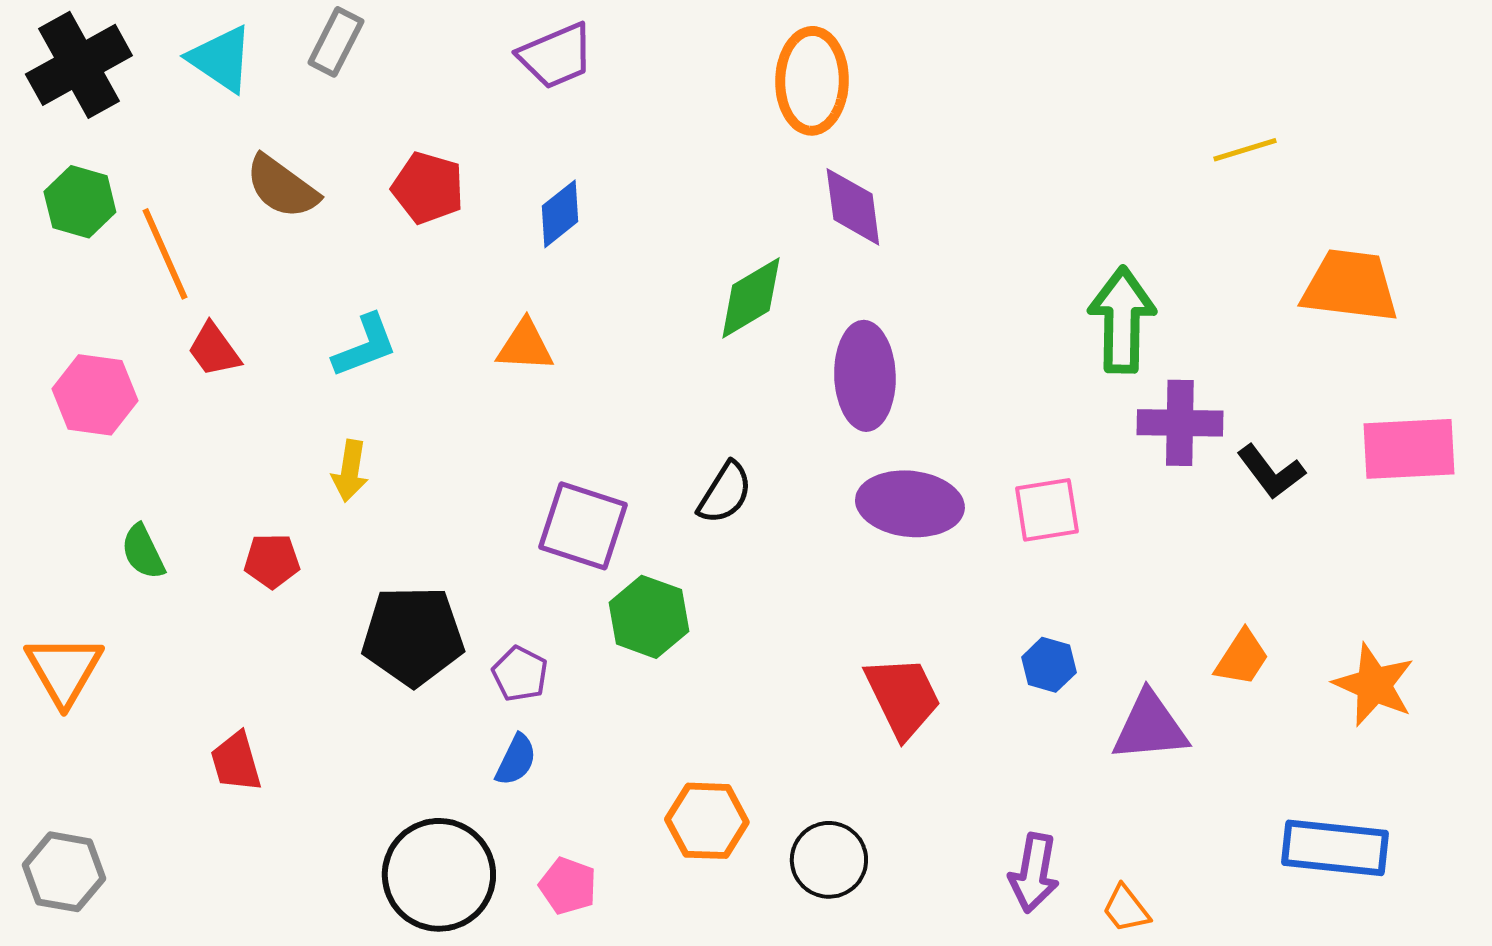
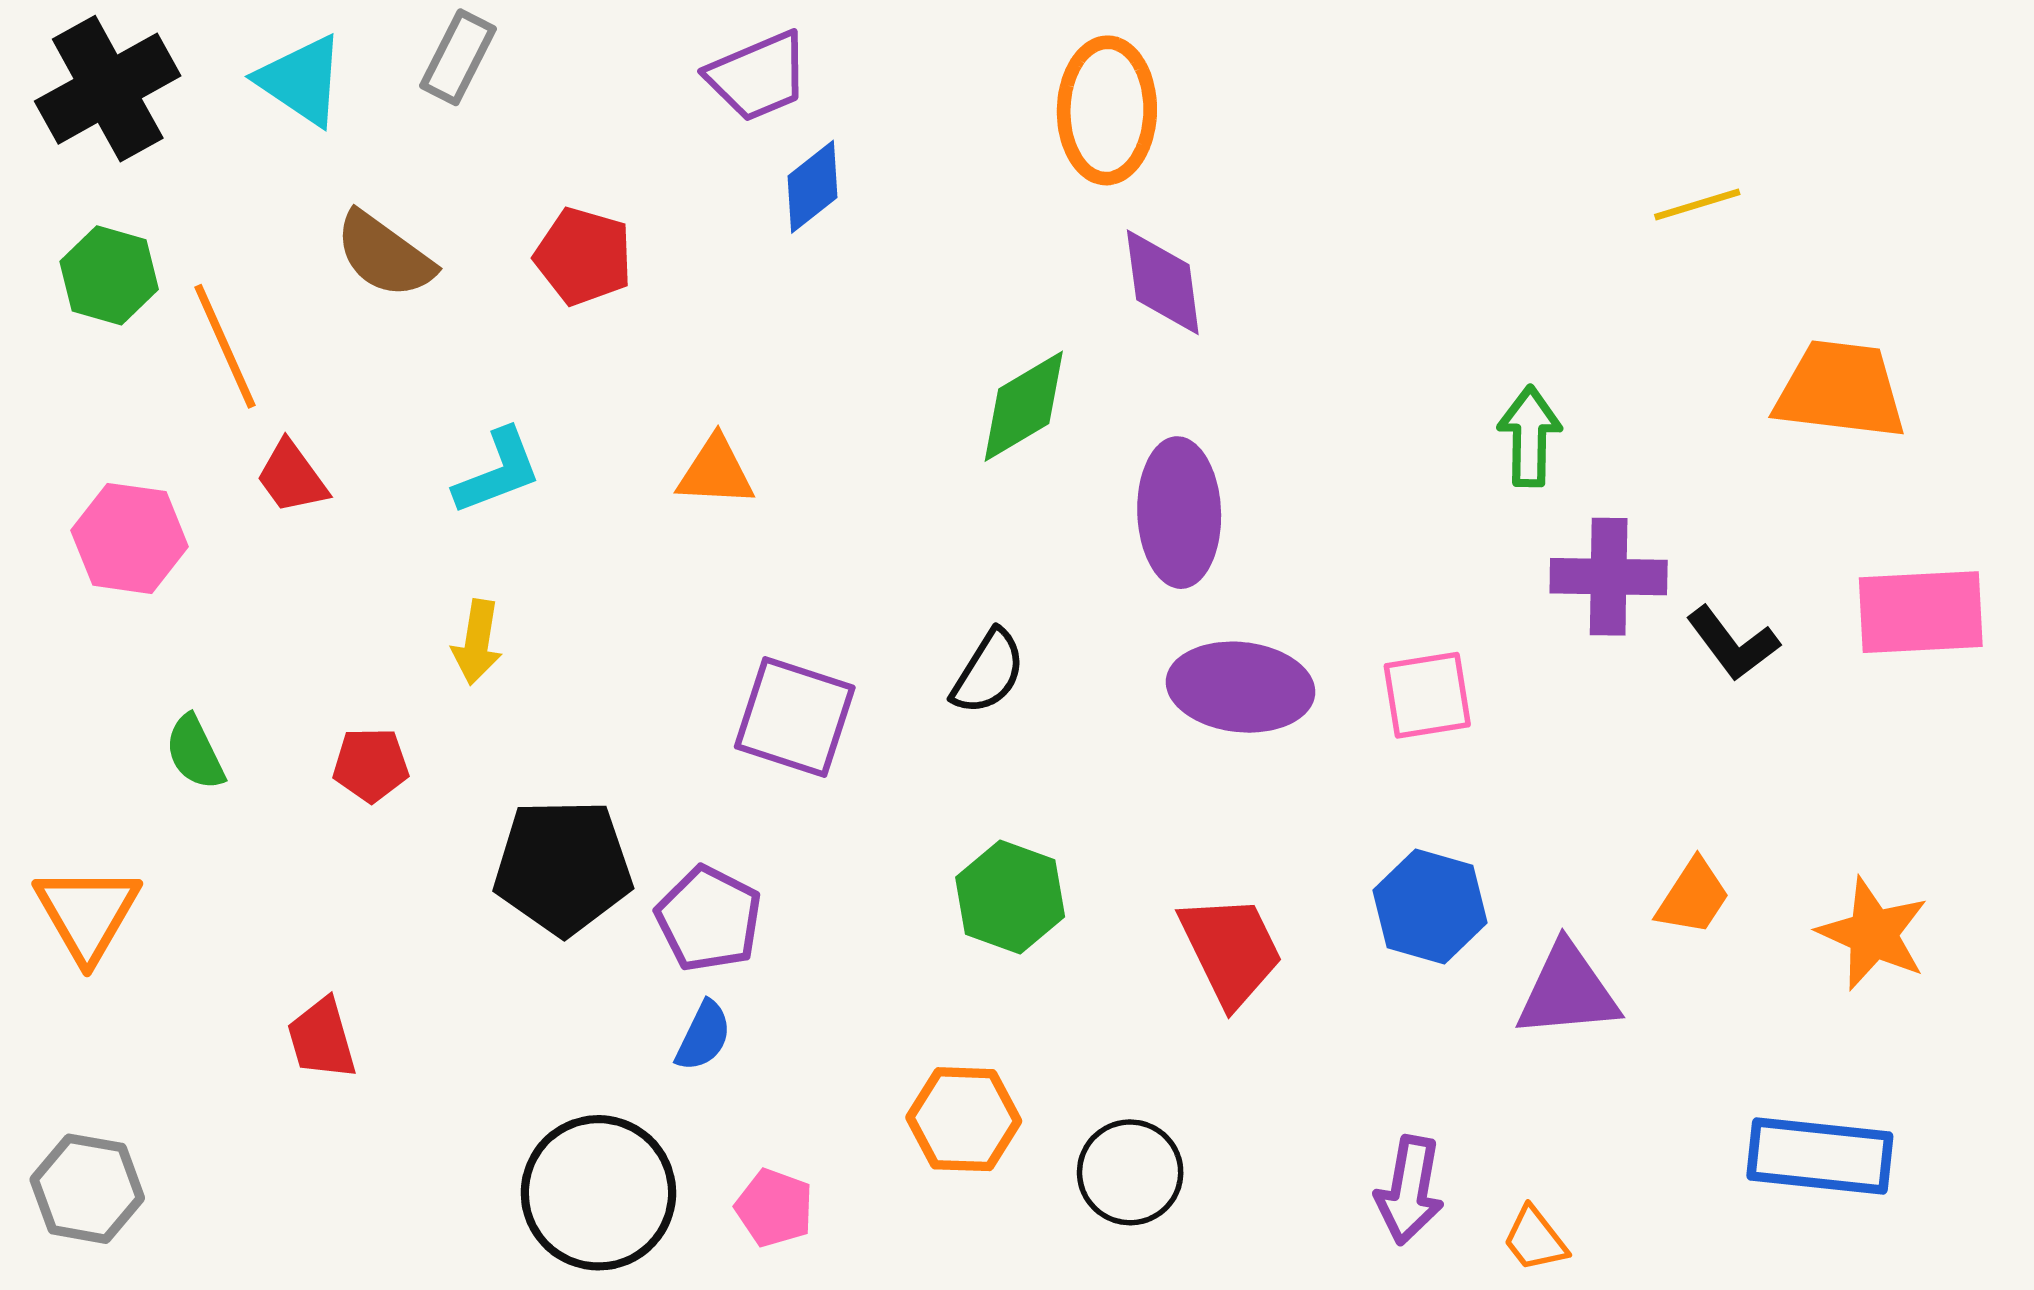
blue diamond: (560, 214) -> (812, 187), moved
green arrow: (1122, 320) -> (1530, 436), size x0.7
green hexagon: (649, 617) -> (1010, 897), moved
blue hexagon: (1049, 665) -> (1430, 907), size x1.5
purple pentagon: (520, 674) -> (709, 919), size x1.4

